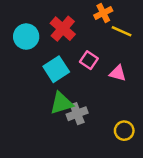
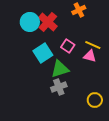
yellow line: (122, 31) -> (93, 45), moved
cyan circle: (26, 37) -> (30, 22), moved
green triangle: (61, 103) -> (60, 69), moved

